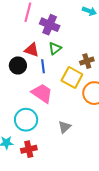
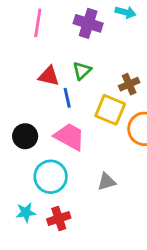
purple cross: (50, 25) -> (88, 23), moved
black circle: (18, 65) -> (25, 136), moved
gray triangle: (64, 127) -> (107, 182), turned 32

